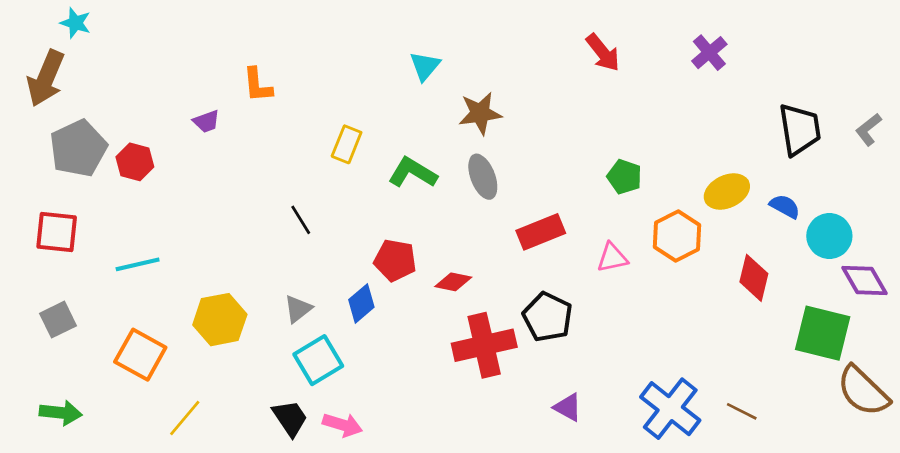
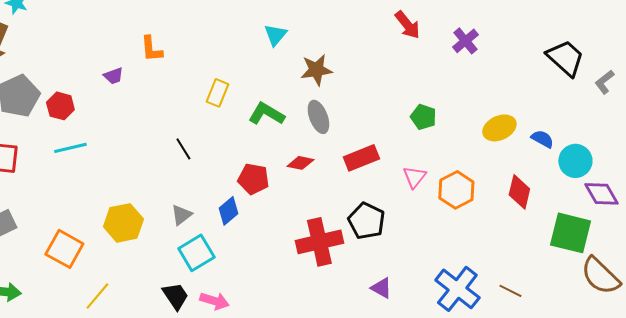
purple cross: (709, 53) -> (465, 41), moved
black trapezoid: (800, 129) -> (565, 58), moved, turned -39
orange hexagon: (677, 236) -> (456, 190), moved
pink triangle: (612, 258) -> (414, 177), turned -40
cyan line: (138, 264) -> (70, 148), moved
red diamond: (453, 282) -> (300, 163), moved

